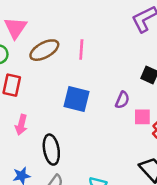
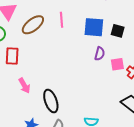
blue square: (77, 99) -> (94, 27), moved
pink arrow: (21, 125) -> (24, 86), turned -35

